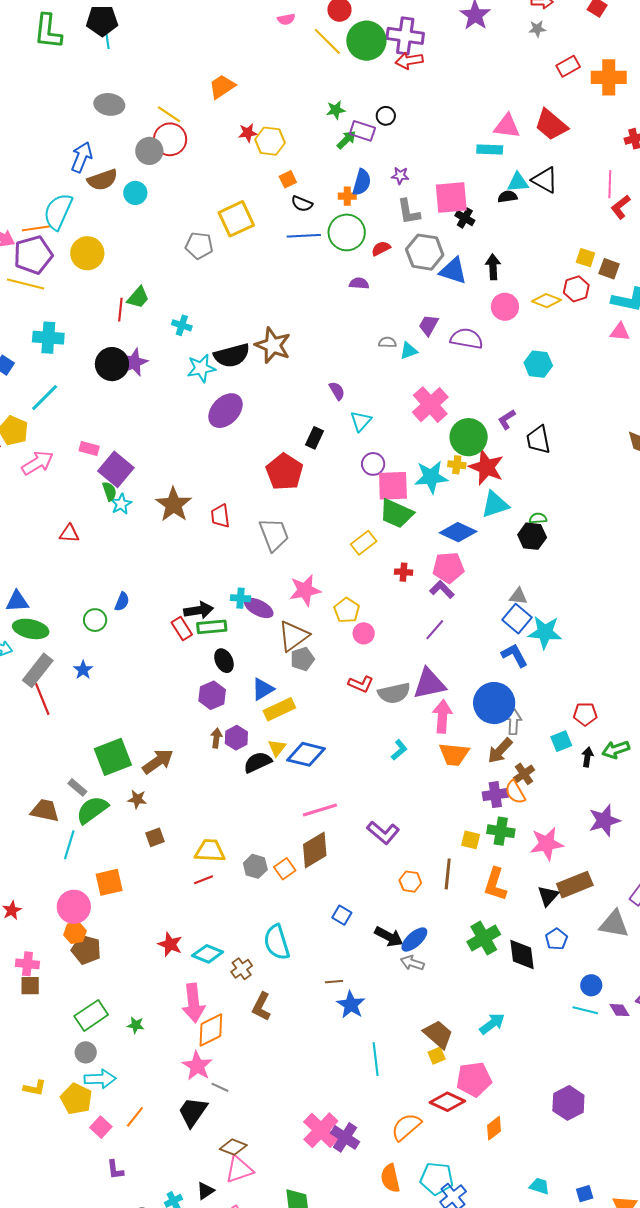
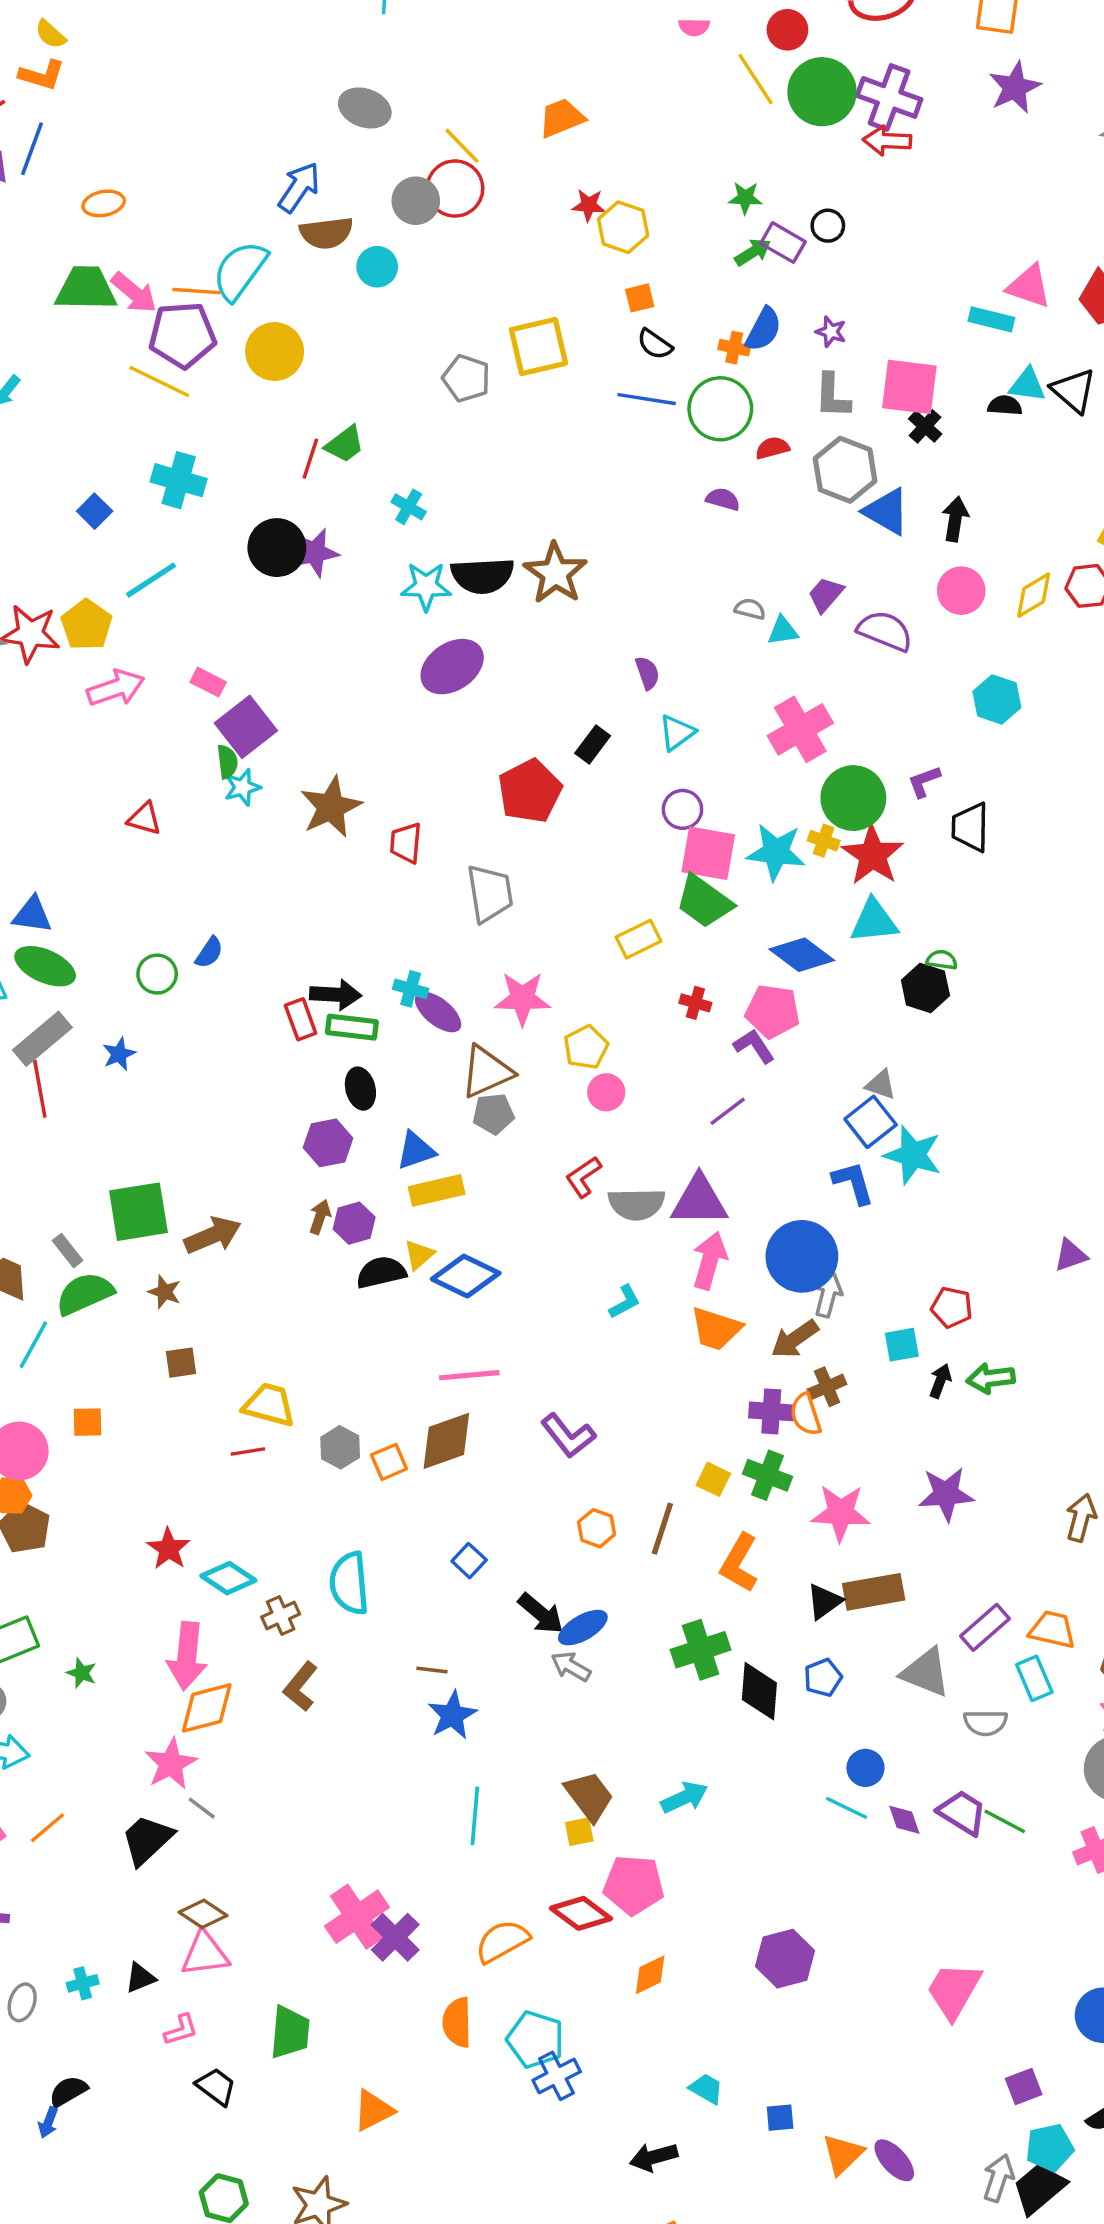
yellow diamond: (546, 301) -> (1034, 595), turned -64
red L-shape: (361, 684) -> (583, 1177), turned 110
orange square: (109, 882) -> (87, 1422), size x0.7

